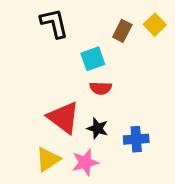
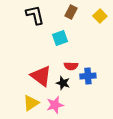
brown rectangle: (122, 31) -> (71, 12), moved
red semicircle: (101, 88) -> (71, 66), moved
blue cross: (136, 139) -> (88, 76), moved

